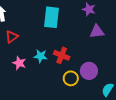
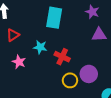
cyan star: (41, 56) -> (40, 47), moved

